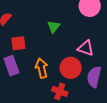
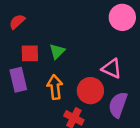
green triangle: (54, 27) -> (57, 51), moved

